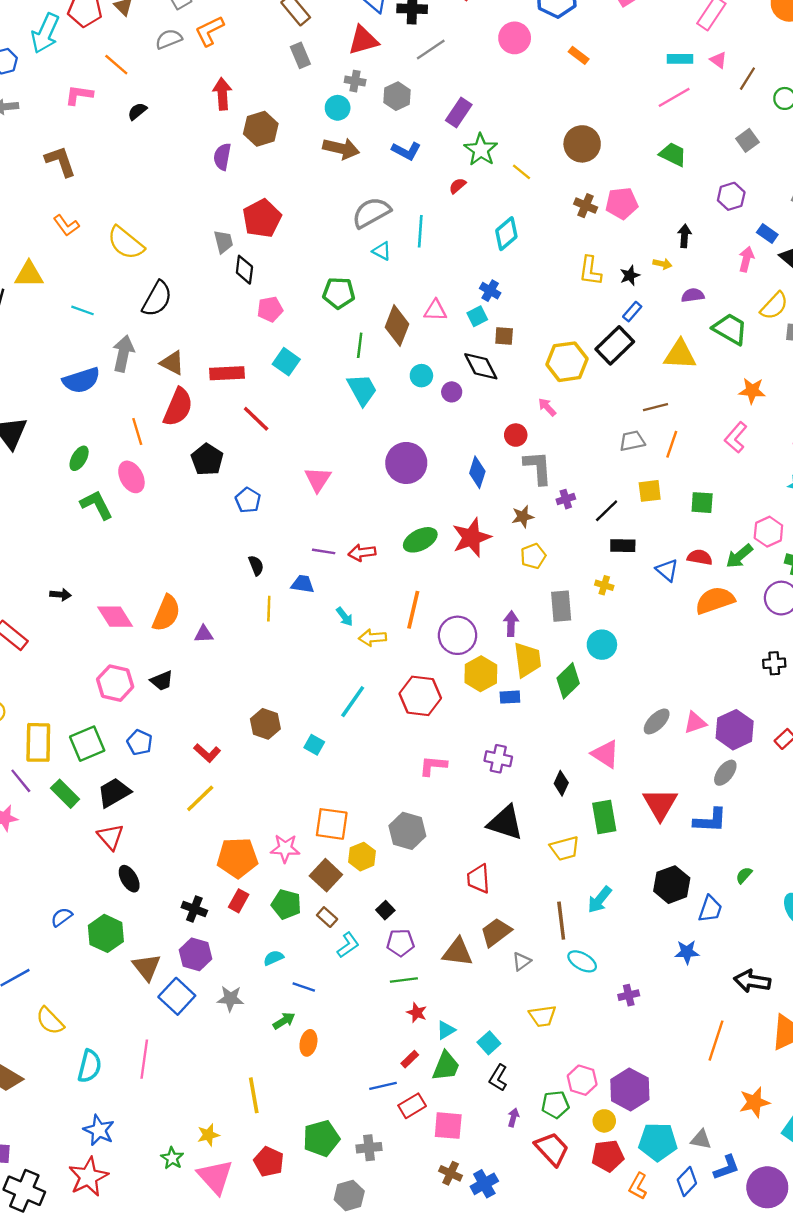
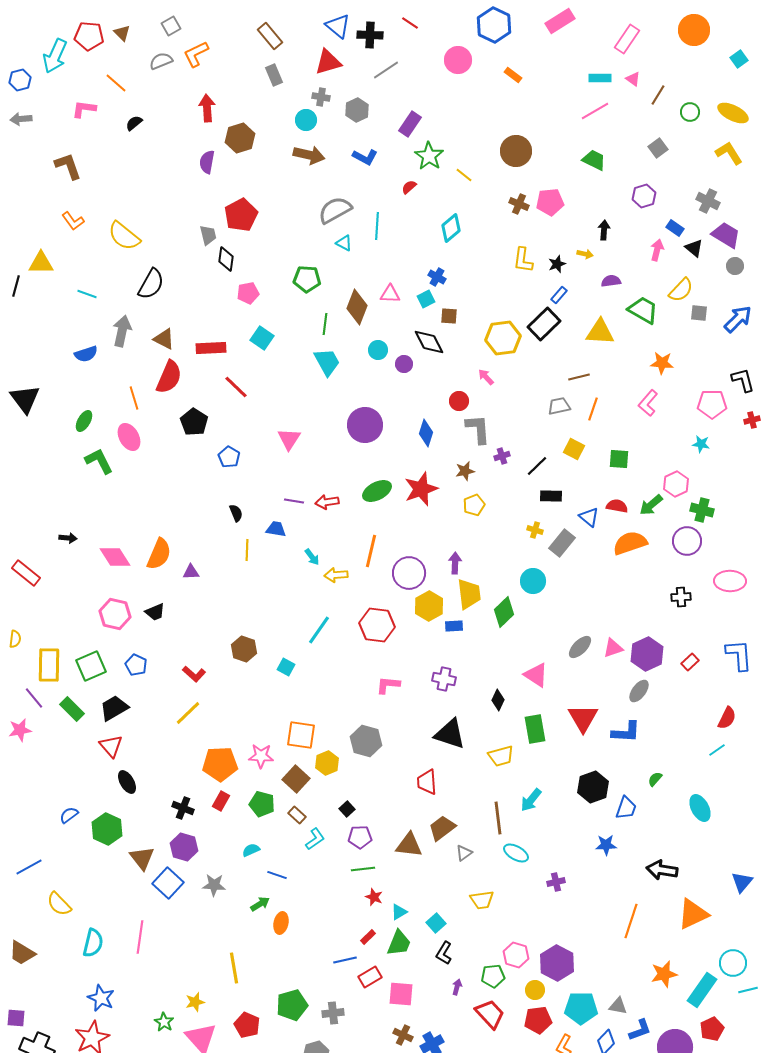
blue semicircle: (81, 380) -> (86, 354), size x0.7
yellow square: (650, 491) -> (574, 449), turned 35
gray rectangle: (561, 606) -> (562, 543), moved, turned 44

